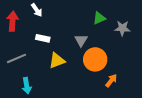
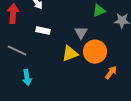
gray line: (17, 58) -> (17, 51), turned 48
yellow triangle: (57, 60) -> (70, 54), moved

